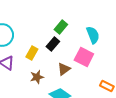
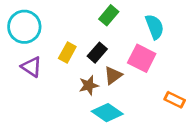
black rectangle: (53, 44) -> (97, 53), moved
brown star: (37, 77) -> (89, 85), moved

